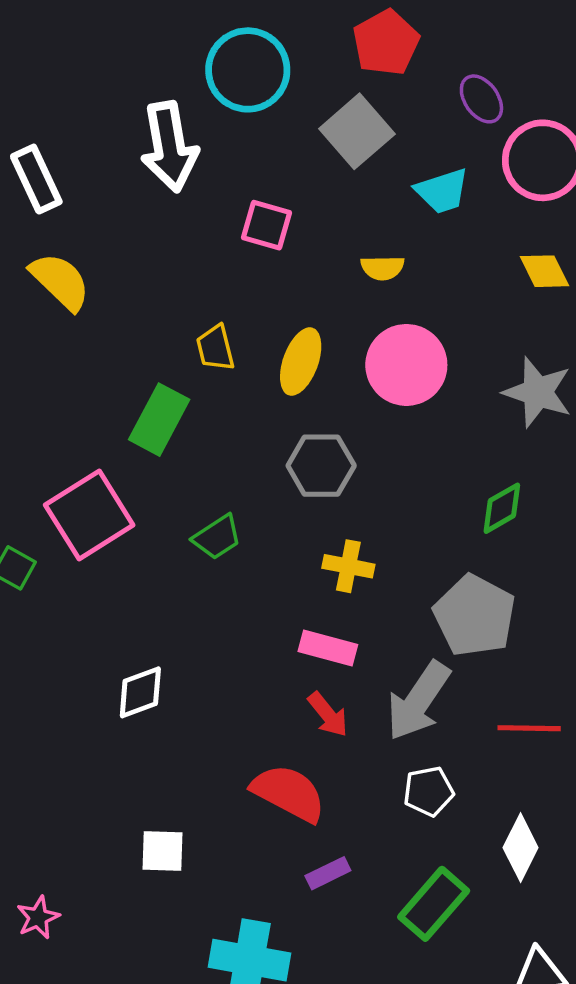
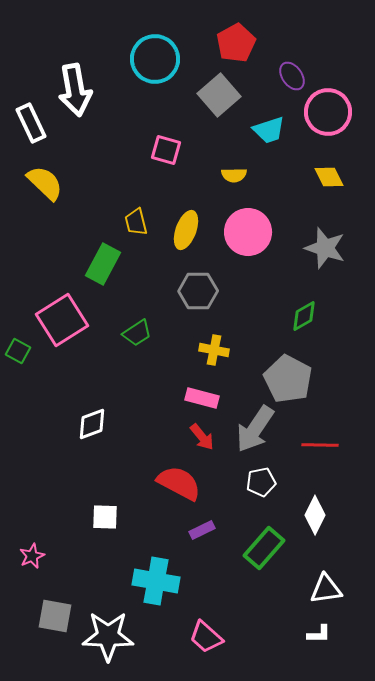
white arrow: (169, 147) -> (75, 90), moved

